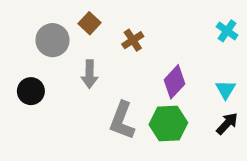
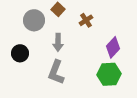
gray L-shape: (122, 120) -> (56, 72), moved

